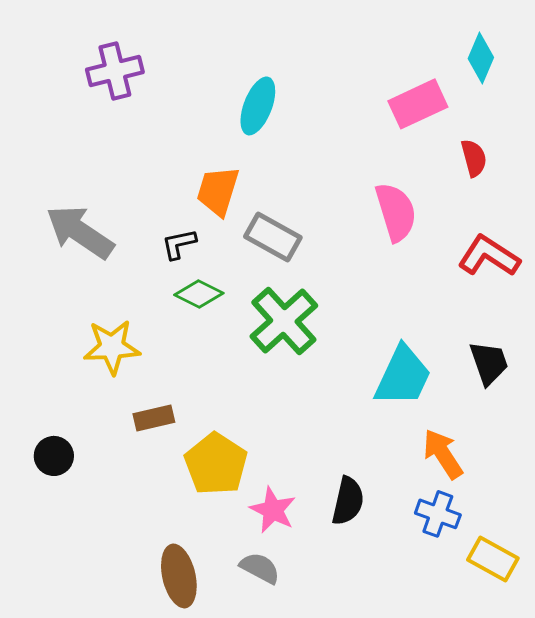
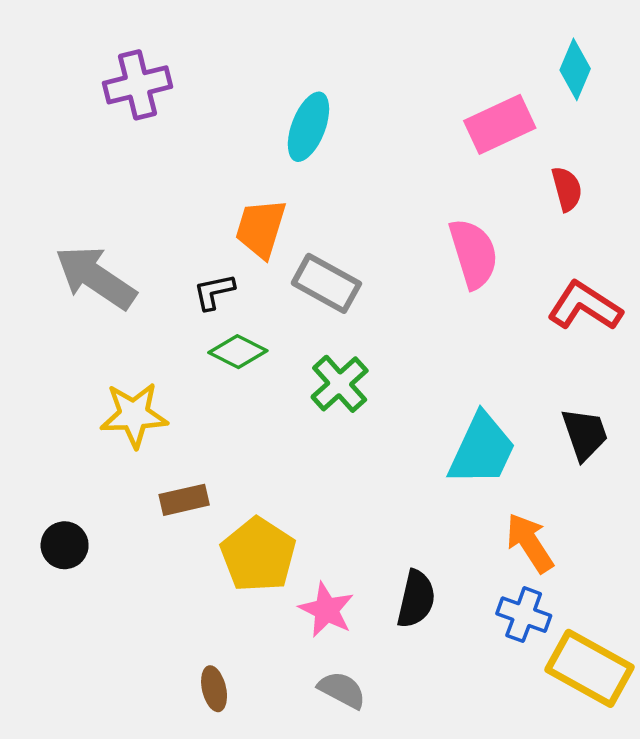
green cross: (284, 321) -> (340, 384), size x0.7
yellow rectangle: (493, 559) -> (589, 668), size x1.4
gray semicircle: (260, 568) -> (342, 690), moved
brown ellipse: (179, 576) -> (214, 689), size x0.6

